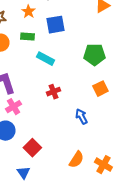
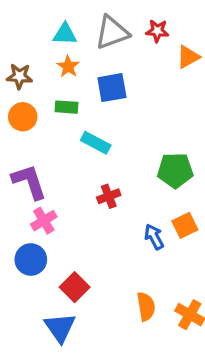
green pentagon: (94, 55) -> (175, 170), moved
orange square: (100, 89) -> (185, 225), moved
orange semicircle: (76, 160) -> (146, 307), turned -42
blue triangle: (23, 173) -> (60, 328), size x1.5

